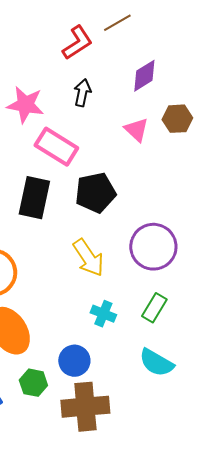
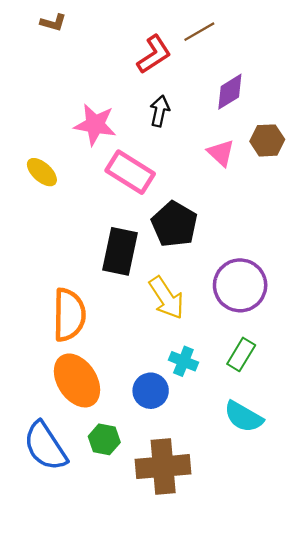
black pentagon: (95, 193) -> (174, 224), turned -30
black rectangle: (34, 198) -> (120, 251), moved
blue circle: (74, 361) -> (151, 391), moved

